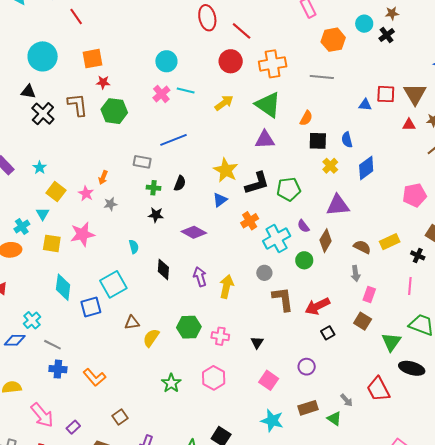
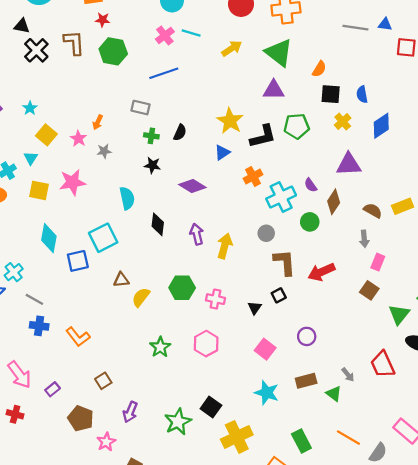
gray line: (322, 77) -> (355, 28), moved
blue triangle: (365, 105) -> (385, 24), moved
blue line: (174, 140) -> (164, 73), moved
green pentagon: (289, 189) -> (297, 126), moved
cyan semicircle: (134, 247) -> (127, 198), size x1.5
black square: (328, 333) -> (279, 295), moved

